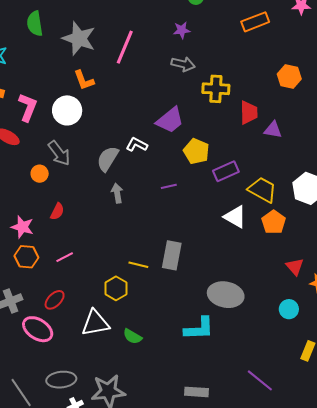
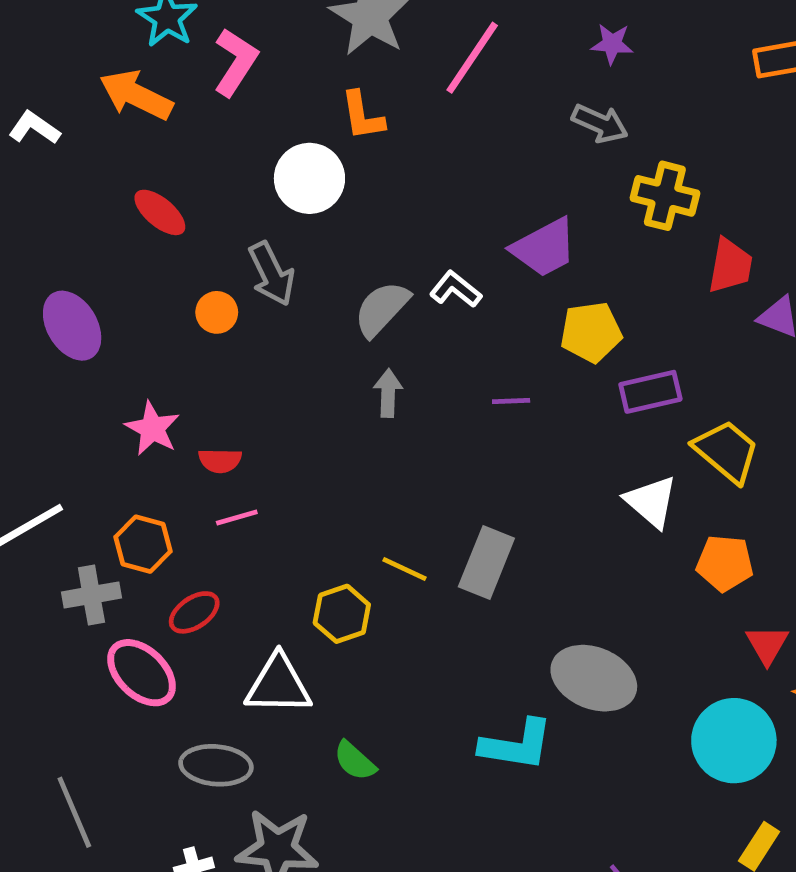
pink L-shape: (28, 107) -> (236, 62), moved
yellow pentagon: (196, 151) -> (591, 332), turned 30
red semicircle: (57, 211) -> (220, 461), moved, turned 54
orange pentagon: (274, 222) -> (725, 563), moved, turned 30
orange hexagon: (26, 257) -> (143, 544), moved
cyan circle: (289, 309) -> (734, 741), size x1.8
green semicircle: (132, 336) -> (355, 761), moved
gray ellipse: (61, 380) -> (216, 765), moved

